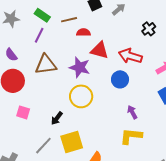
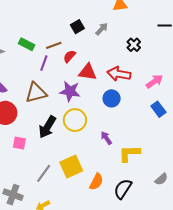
red semicircle: (83, 32) -> (69, 56), turned -40
purple line: (39, 35) -> (44, 63), moved
purple arrow: (132, 112) -> (106, 138), moved
black arrow: (57, 118) -> (47, 127), moved, size x1.6

